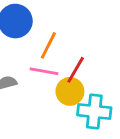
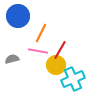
cyan cross: (94, 111) -> (73, 79), turned -30

